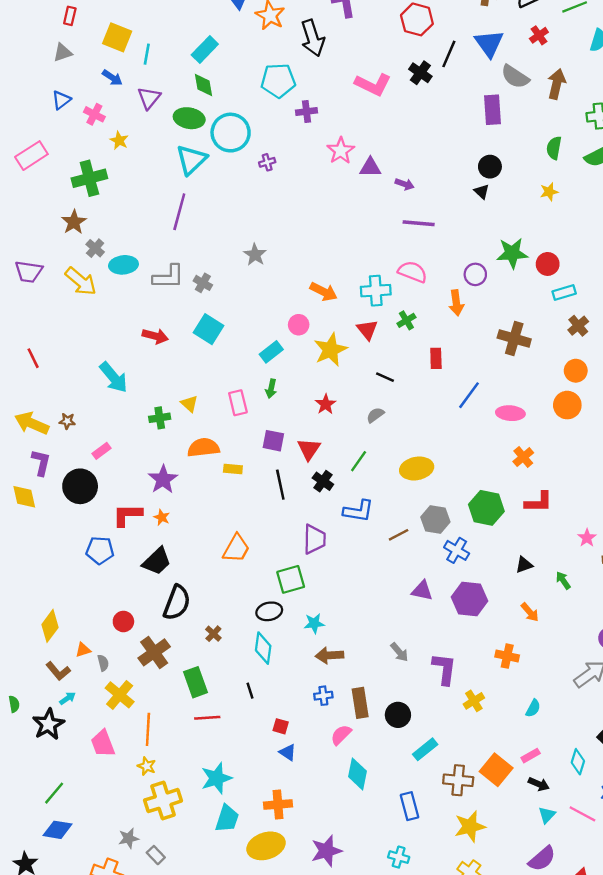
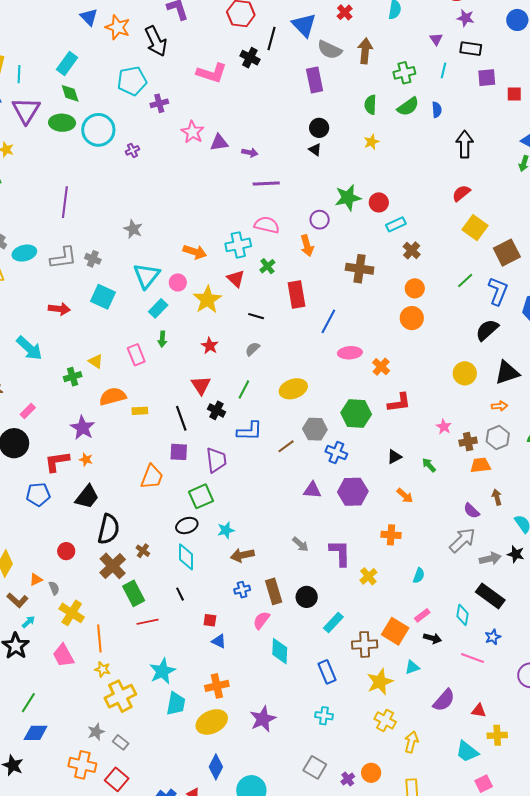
purple triangle: (149, 98) -> (26, 110), size x1.4
cyan triangle: (191, 160) -> (147, 276), moved
red rectangle: (436, 358) -> (297, 294), size x1.5
pink ellipse: (510, 413) -> (350, 353), moved
purple square: (273, 441) -> (179, 452), moved
brown cross: (154, 652) -> (113, 566), moved
cyan triangle: (547, 815) -> (412, 667), moved, turned 35

